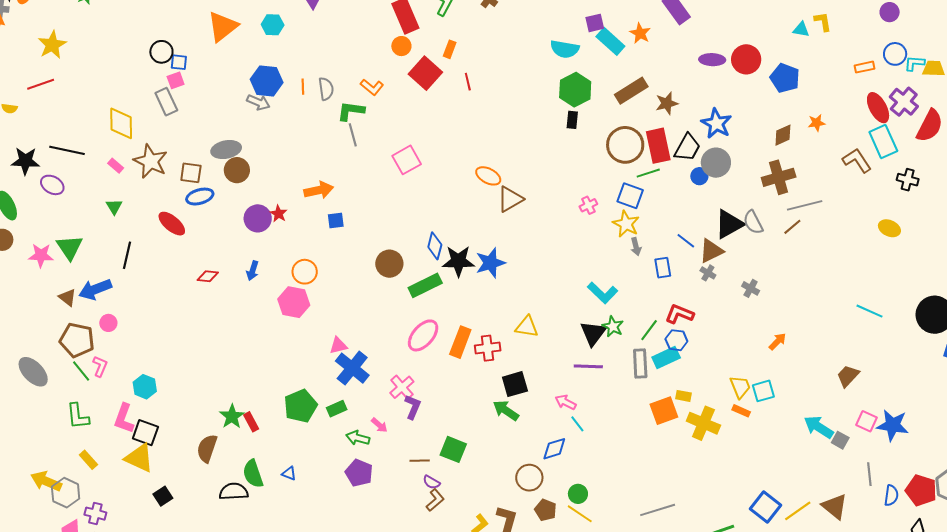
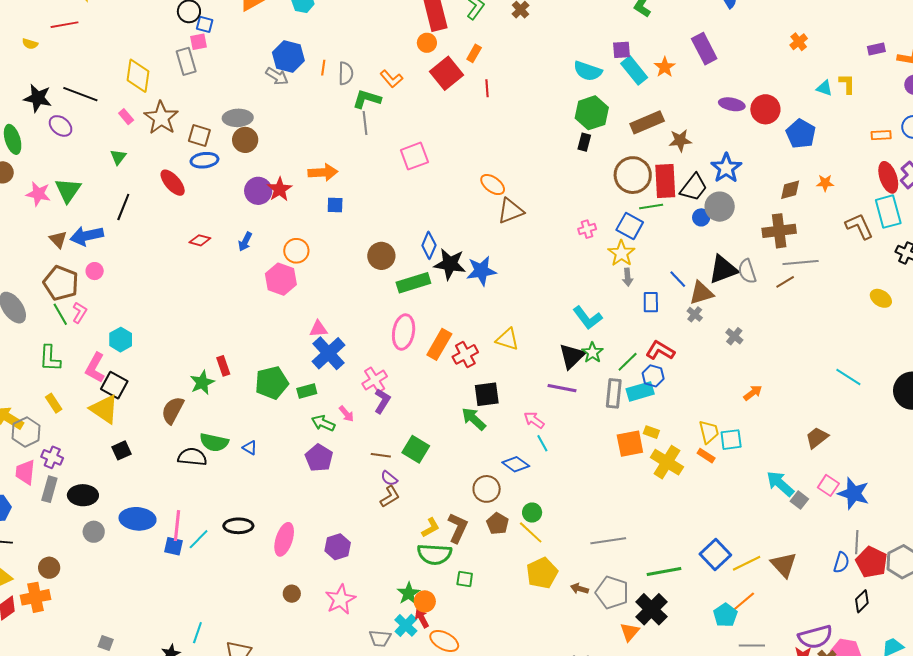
red star: (279, 214) -> (280, 189), size x1.4
pink ellipse: (423, 335) -> (404, 332), turned -40
red cross: (488, 348) -> (465, 354), turned -30
red rectangle: (251, 422) -> (223, 366), moved
blue diamond: (554, 449) -> (516, 464), turned 44
green semicircle: (253, 474) -> (214, 442), turned -68
gray line: (869, 474) -> (857, 542), moved

